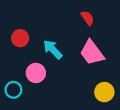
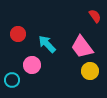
red semicircle: (88, 18) -> (95, 16), moved
yellow circle: (104, 92) -> (90, 71), moved

